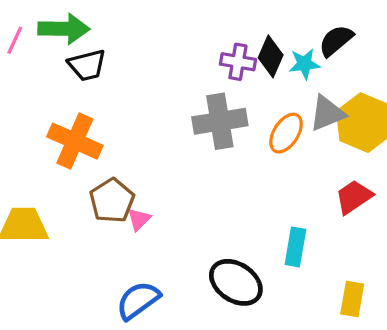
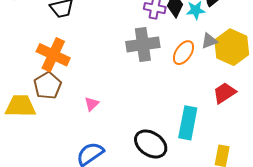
gray triangle: (327, 113) -> (209, 41), size x0.7
brown pentagon: (112, 201) -> (48, 86), moved
cyan rectangle: (295, 247) -> (188, 123), size x1.4

